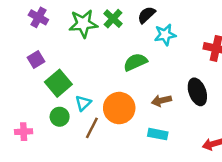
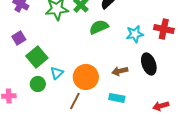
cyan star: (165, 35) -> (135, 34), moved
green semicircle: (135, 62) -> (99, 27), moved
brown line: (92, 128) -> (75, 101), moved

